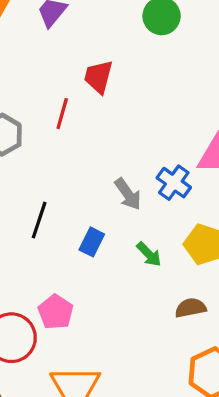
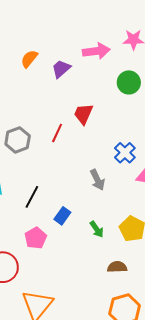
blue cross: (174, 183) -> (125, 153), moved
gray arrow: (128, 194) -> (97, 180), moved
pink pentagon: (56, 312) -> (36, 238), moved

